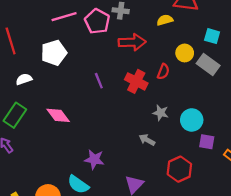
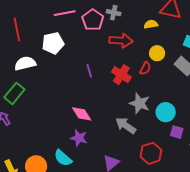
yellow circle: (185, 53) -> (157, 53), moved
white semicircle: (24, 79) -> (25, 63), size x1.5
gray star: (161, 113) -> (140, 103), size x1.5
pink diamond: (58, 115) -> (82, 114), moved
gray arrow: (147, 140) -> (126, 126), size x1.5

